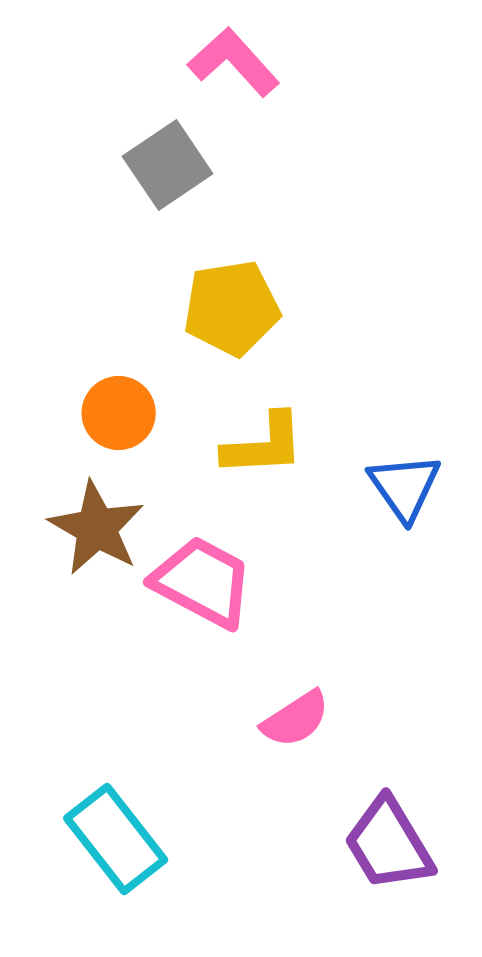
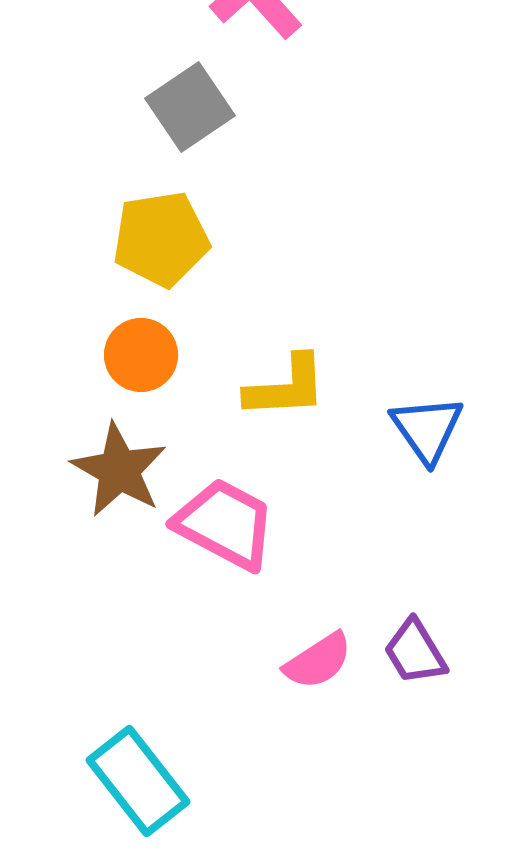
yellow pentagon: (232, 308) -> (161, 239), moved
purple trapezoid: (389, 844) -> (415, 652), moved, size x0.7

